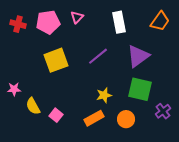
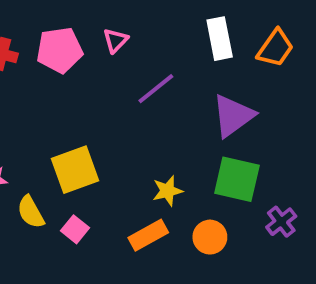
white rectangle: (119, 22) -> (220, 39), moved
purple line: (98, 56) -> (156, 89), moved
yellow square: (56, 60) -> (75, 170), moved

